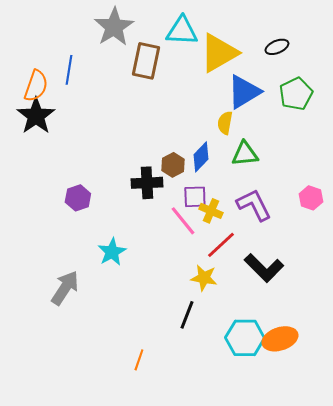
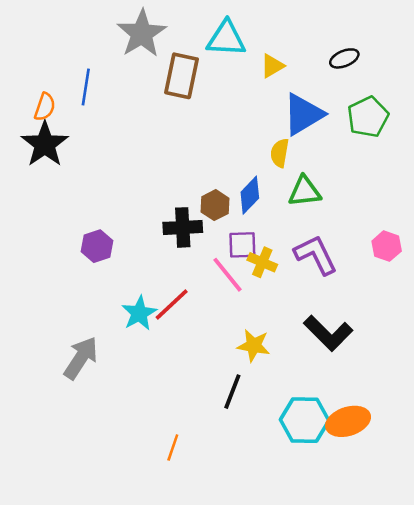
yellow triangle: (219, 53) -> (272, 66), size x0.5
orange semicircle: (36, 86) -> (45, 107), size x0.7
red line: (221, 245) -> (172, 305), moved

